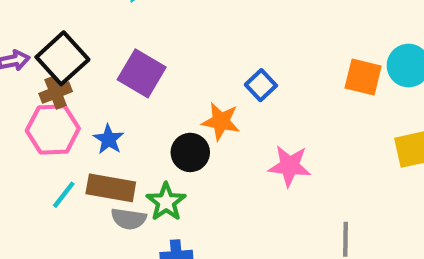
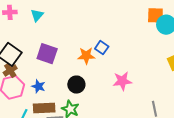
orange square: (363, 77) -> (155, 15), moved
orange star: (221, 121) -> (86, 56), moved

